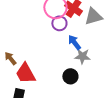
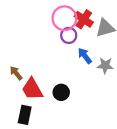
gray star: (82, 56) -> (105, 65), moved
black circle: (70, 76) -> (61, 92), moved

